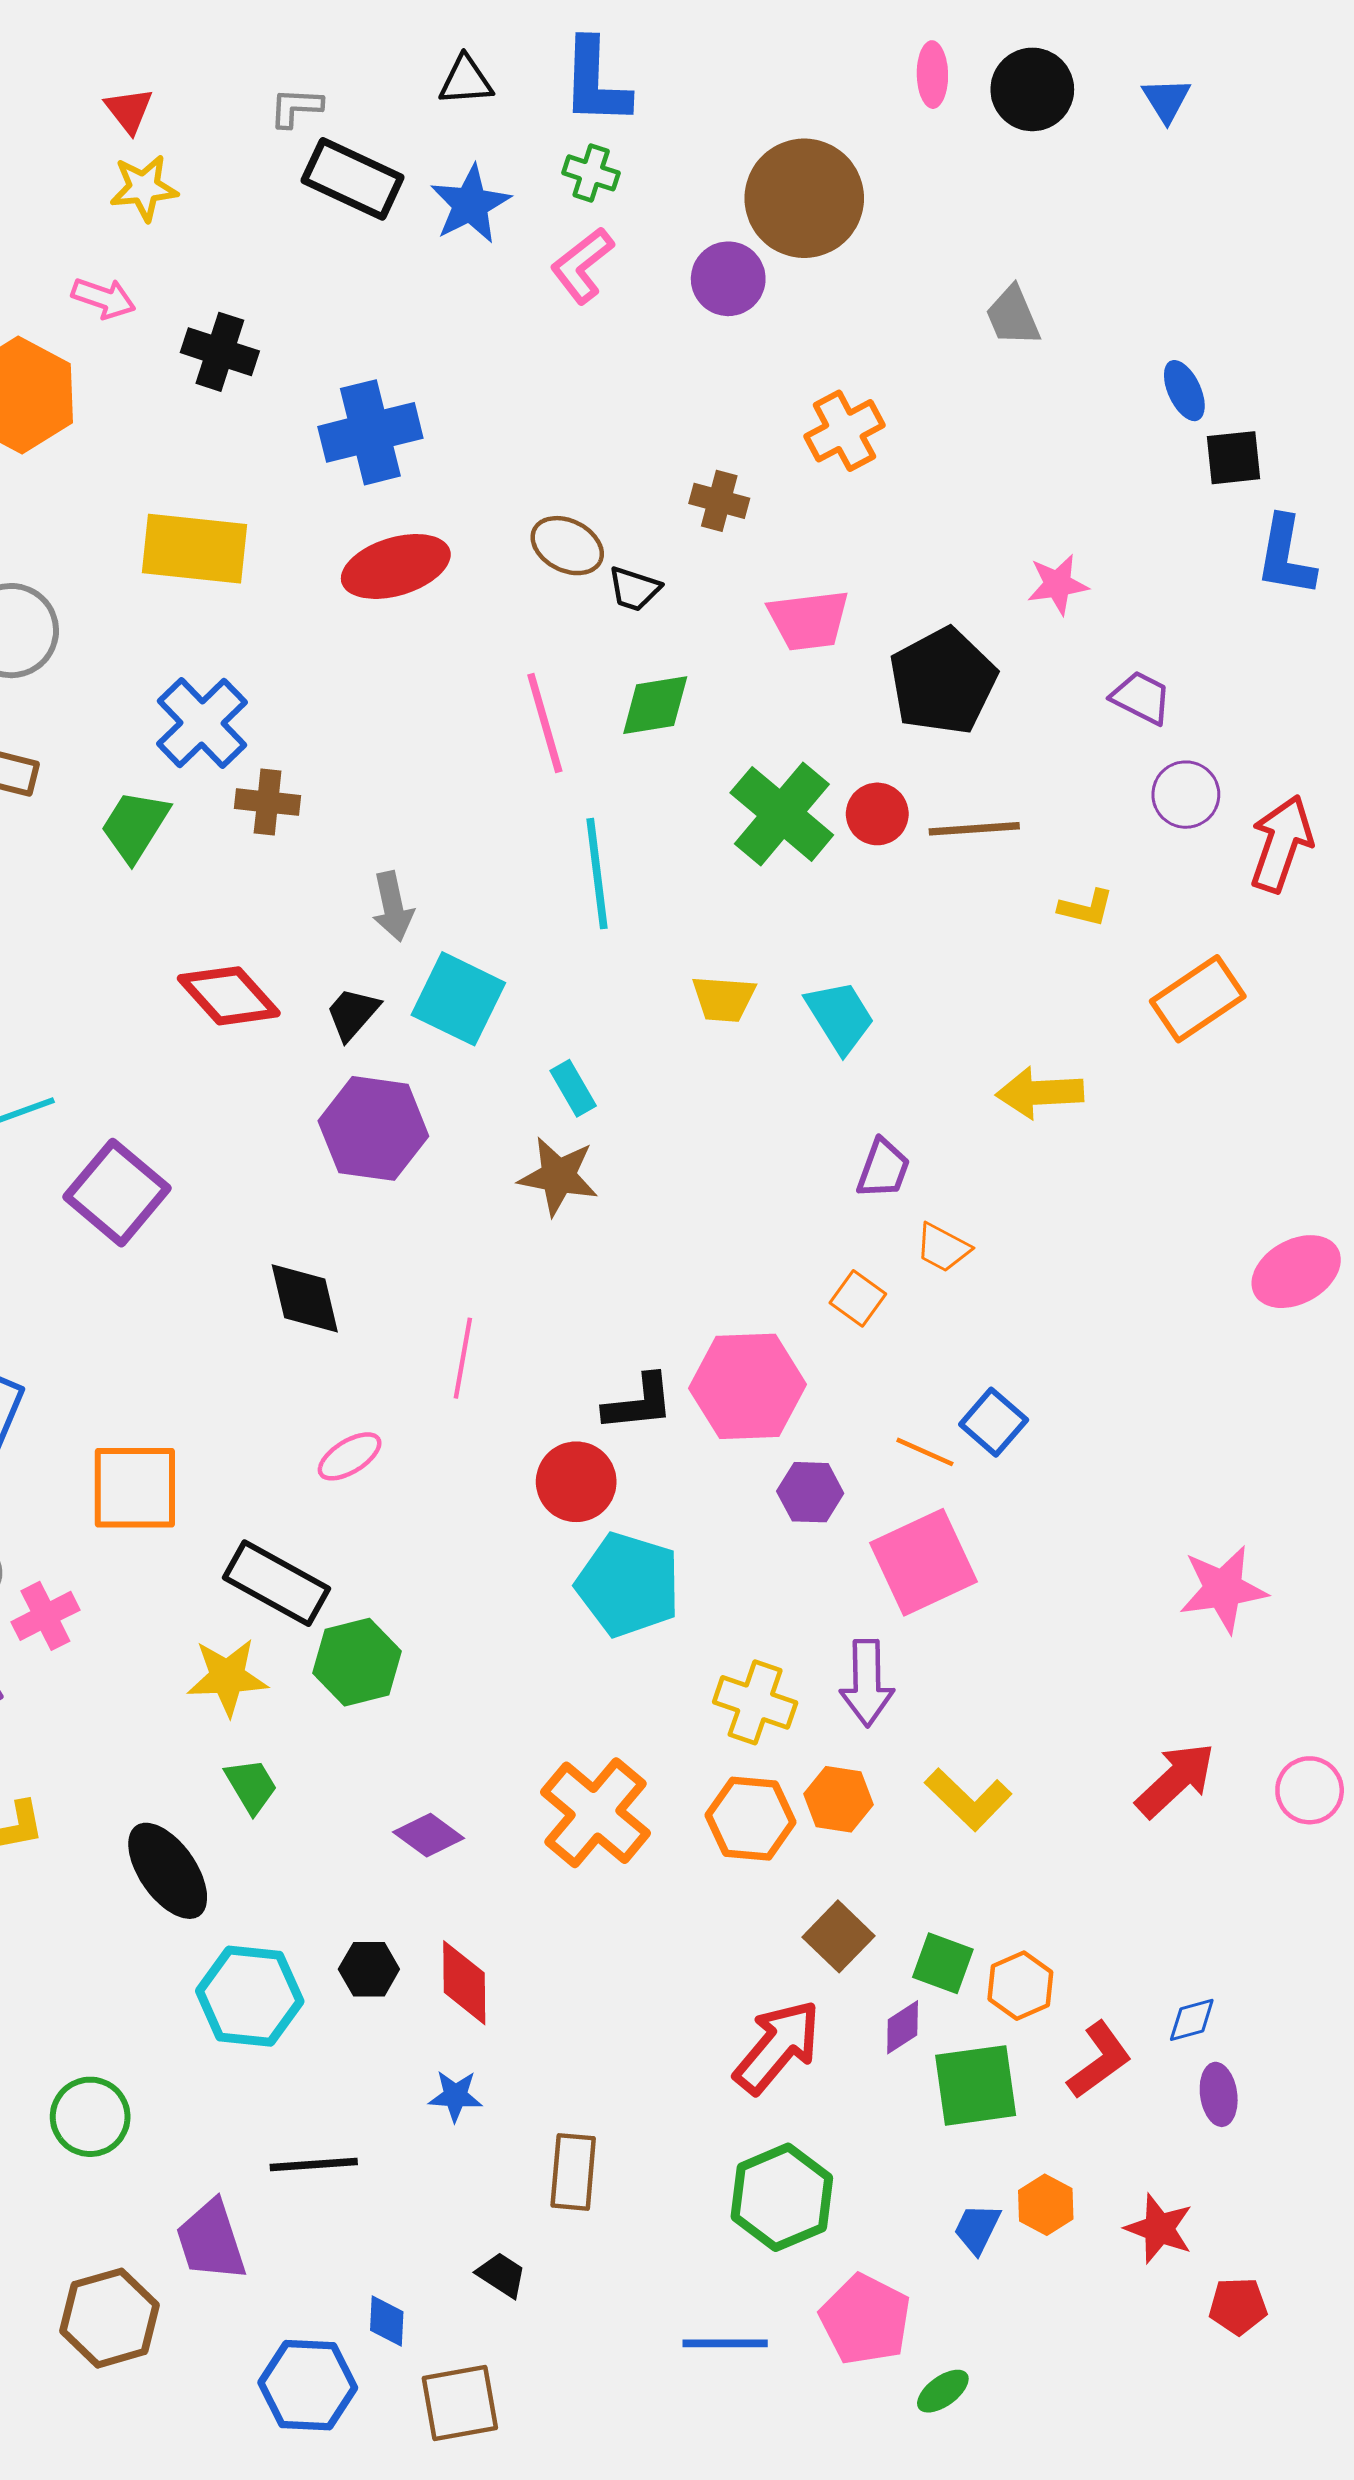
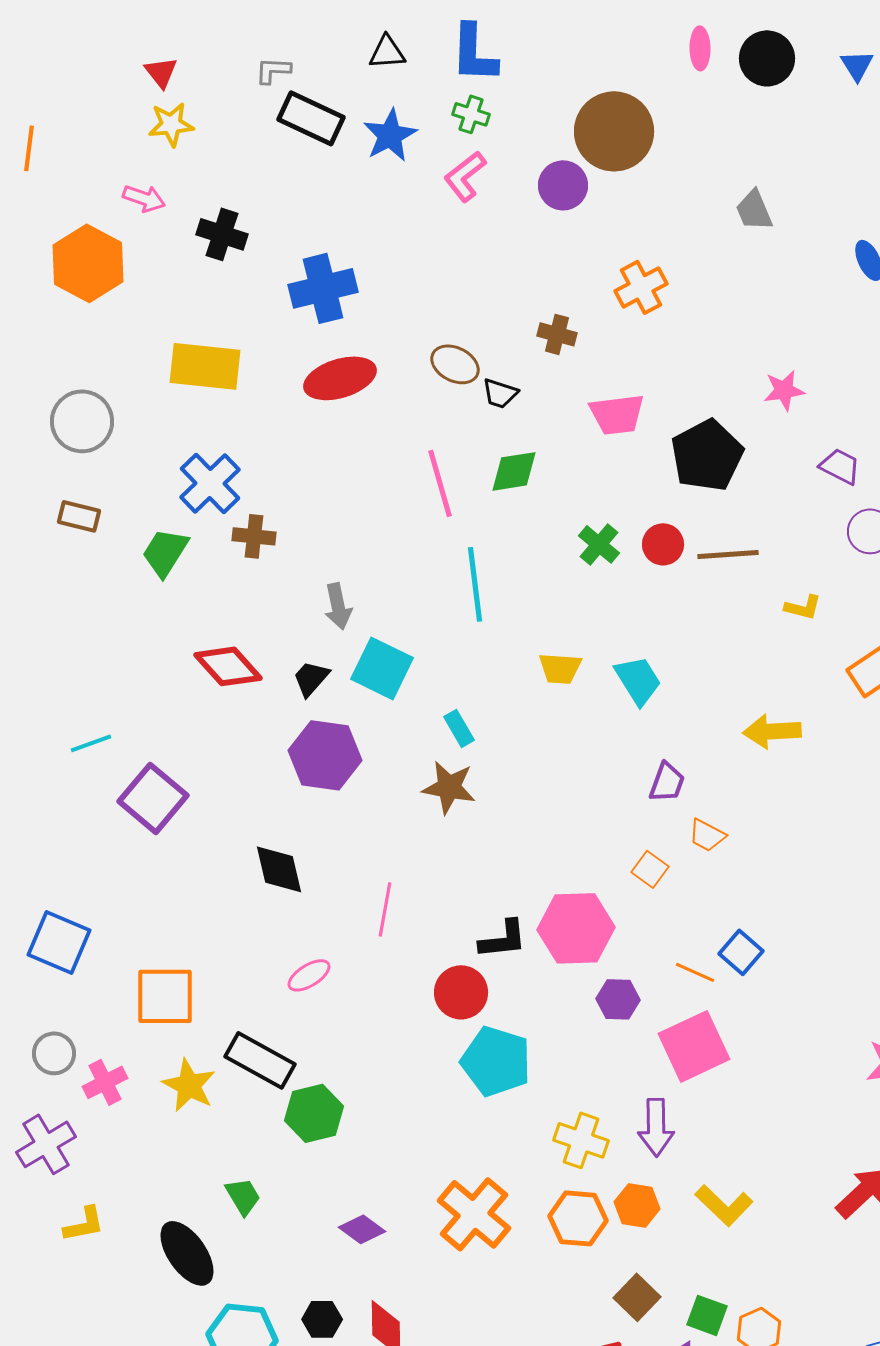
green cross: (782, 814) -> (599, 544), size x0.6
yellow star: (227, 1677) -> (189, 1085), moved, turned 30

